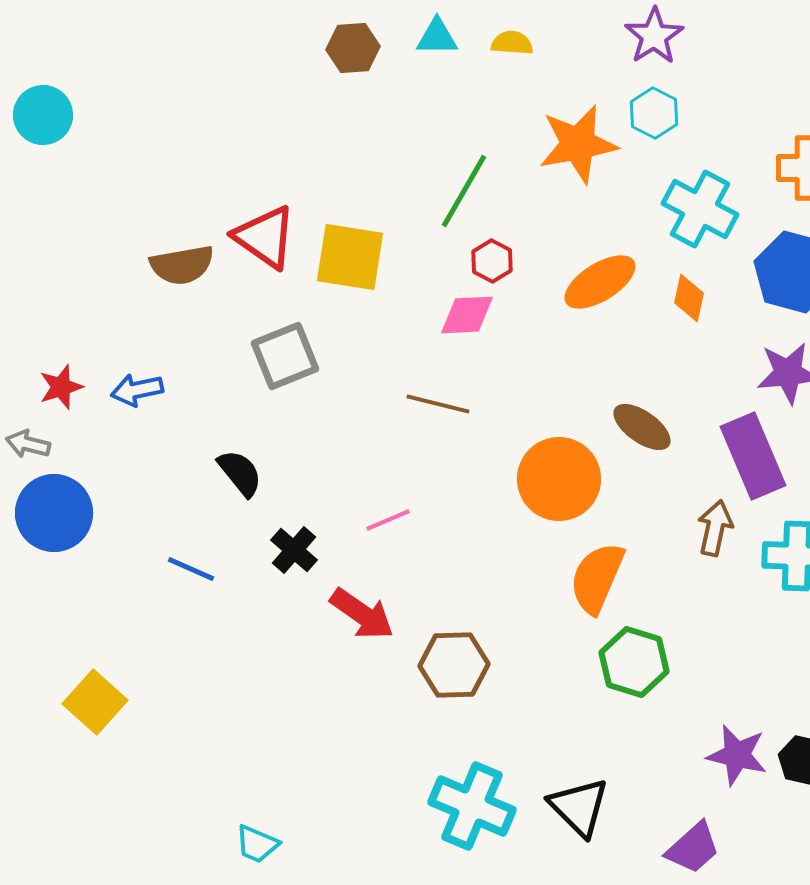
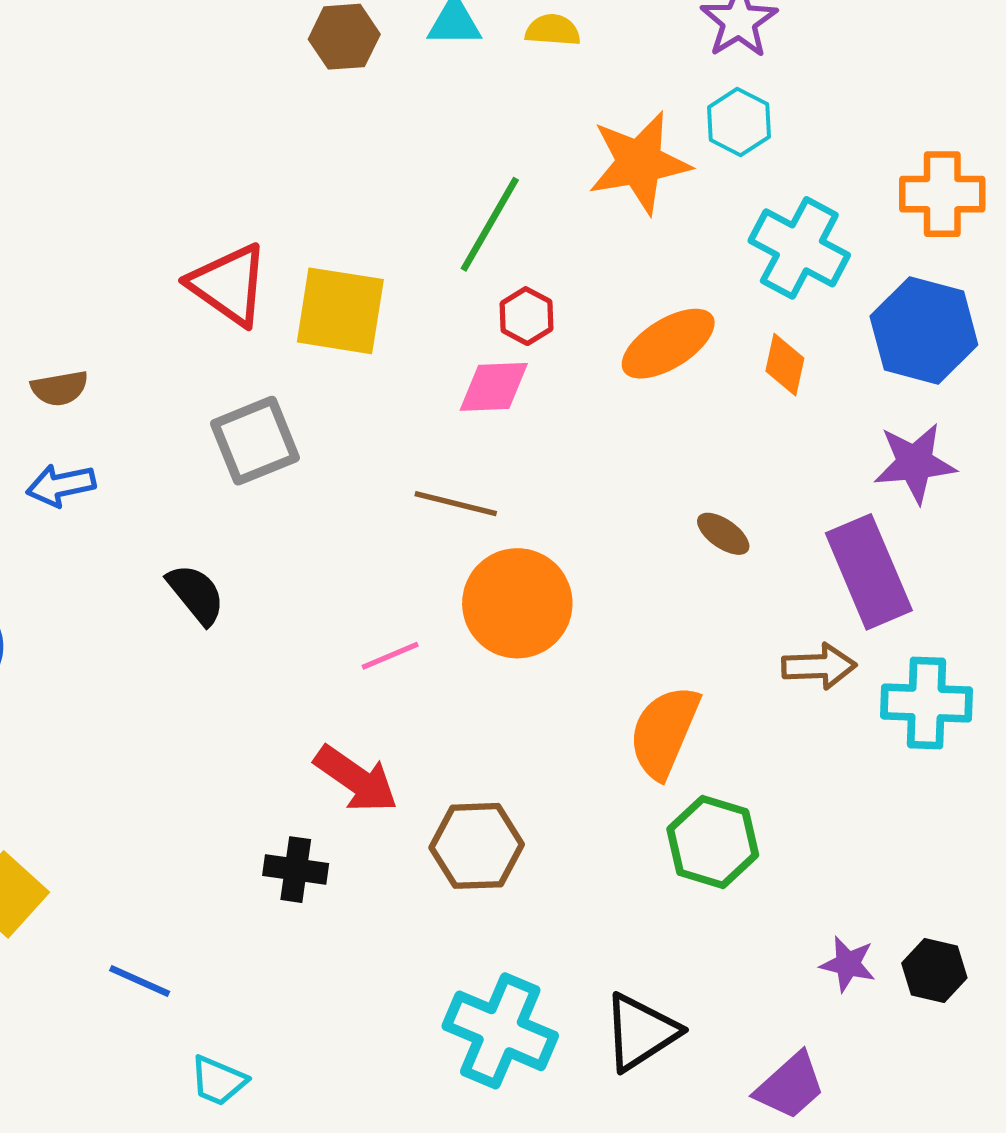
brown semicircle: (182, 265) -> (60, 388), moved, size x0.7
brown ellipse: (642, 427) -> (723, 534), size x0.7
orange circle: (559, 479) -> (517, 603), moved
brown arrow: (715, 528) -> (819, 666), turned 76
black cross: (294, 550) -> (296, 870), moved, turned -33
blue line: (191, 569) -> (140, 981), moved
purple star: (737, 755) -> (848, 964), size x0.7
black triangle: (579, 807) -> (641, 1032), turned 42

